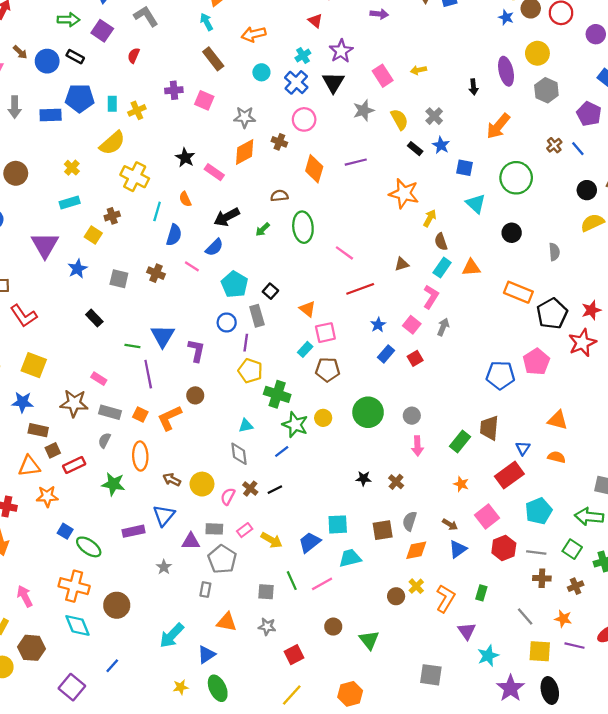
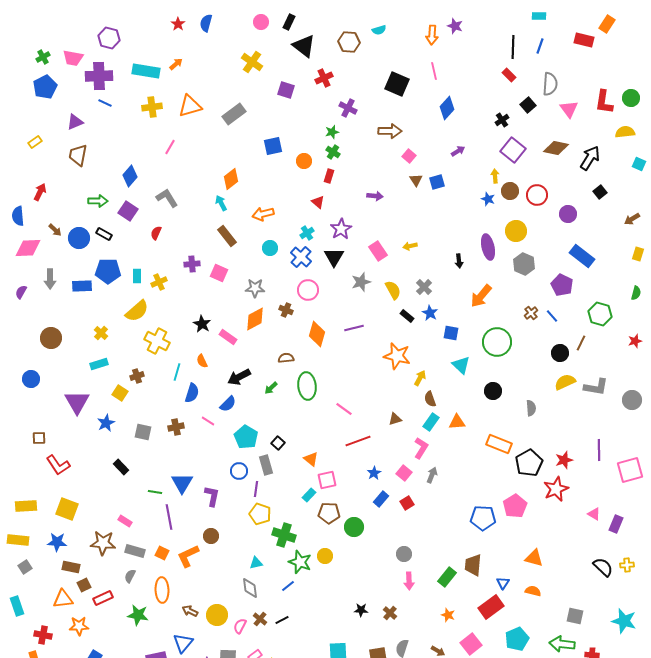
brown cross: (156, 273) -> (176, 427), turned -35
green circle: (368, 412) -> (354, 527), moved, size x0.7

